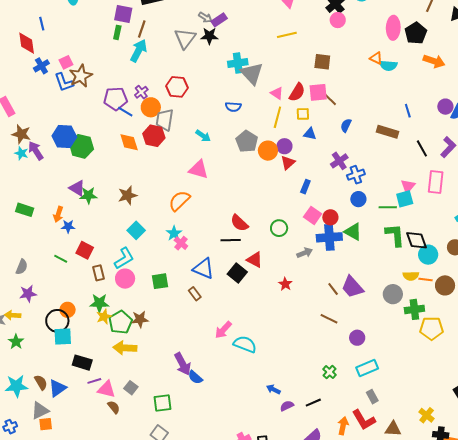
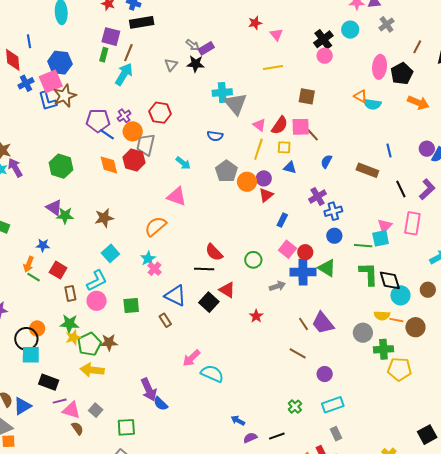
gray triangle: (185, 38) -> (171, 65), size x0.6
pink square: (66, 62) -> (51, 81), size x1.6
blue hexagon: (64, 137) -> (60, 63), moved
orange arrow: (58, 214) -> (29, 264), moved

